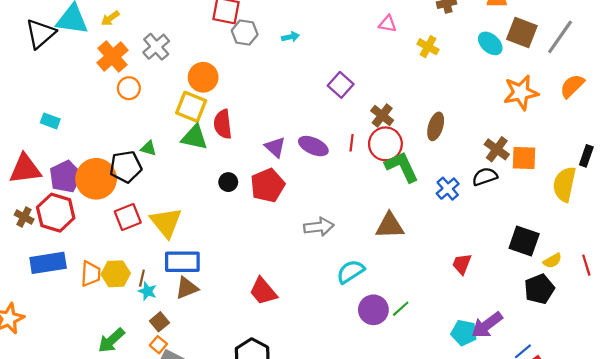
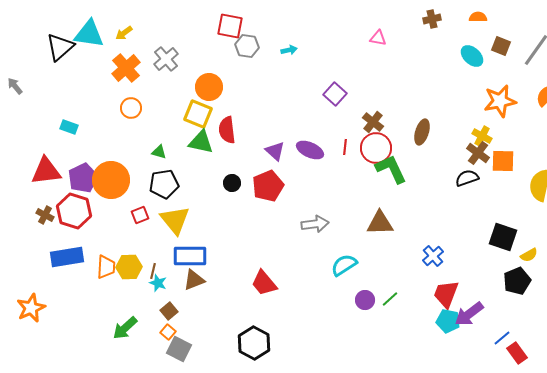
brown square: (522, 33) -> (501, 46), size x0.7
yellow cross: (428, 47) -> (482, 136), moved
orange circle: (129, 88) -> (131, 108), moved
black pentagon: (126, 167) -> (164, 184), moved
blue cross: (448, 189) -> (433, 256), moved
red square: (128, 217) -> (140, 215), size x0.7
red trapezoid: (462, 264) -> (446, 294), moved, size x1.4
purple circle: (373, 310) -> (365, 300), size x0.7

